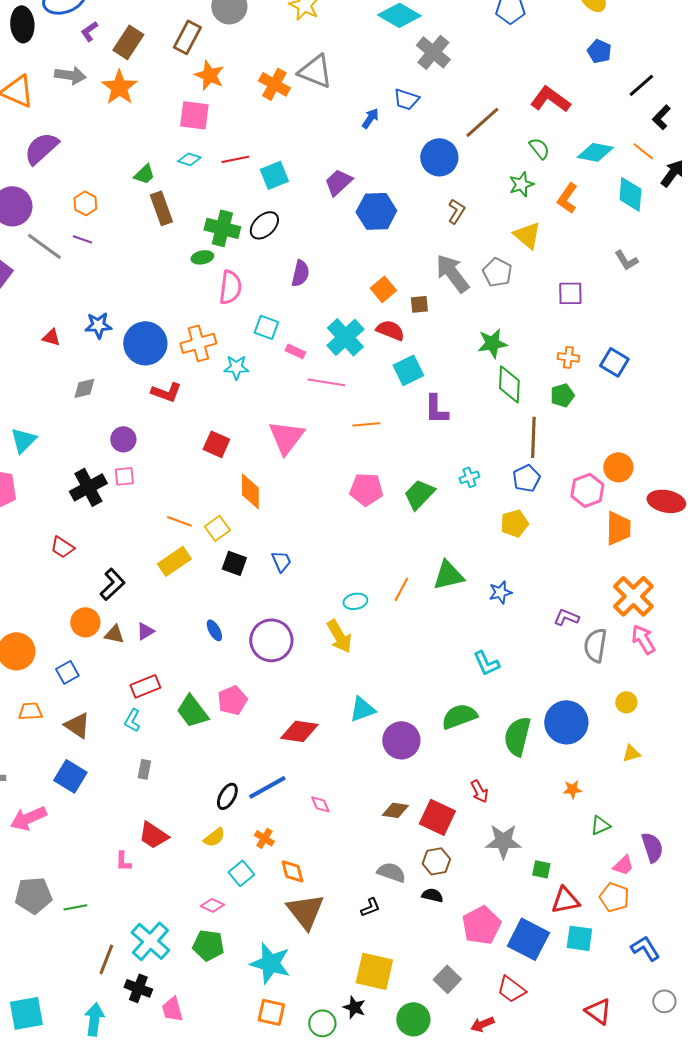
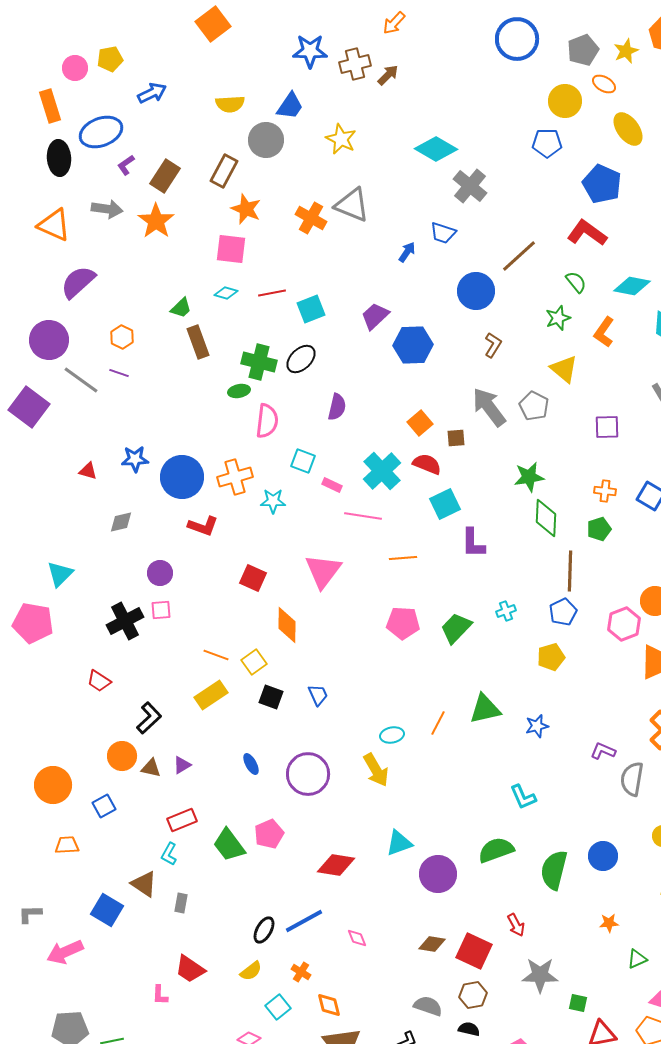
blue pentagon: (599, 51) -> (602, 184), moved, size x1.6
blue circle: (566, 722) -> (603, 856), size x0.7
brown triangle: (77, 725) -> (144, 884), moved

